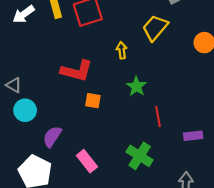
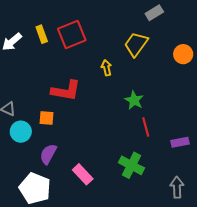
green star: (136, 86) -> (134, 100), moved
orange square: (93, 101) -> (46, 118), moved

